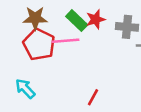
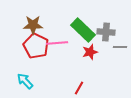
red star: (96, 19) -> (90, 52), moved
green rectangle: (77, 21) -> (83, 30), moved, size x1.4

